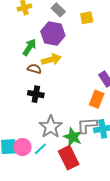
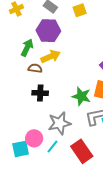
gray star: (51, 127) -> (59, 123), turned 30
green star: (73, 137) -> (81, 96), moved
pink circle: (23, 147) -> (34, 138), moved

